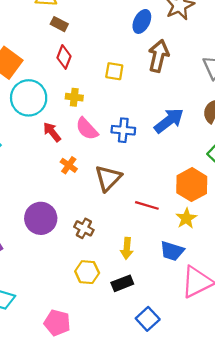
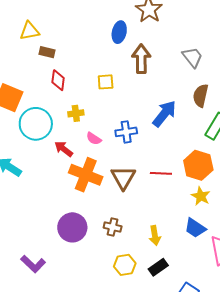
pink semicircle: (87, 129) -> (94, 139), size x0.7
orange cross: (69, 165) -> (86, 175), size x2.0
red line: (147, 205) -> (161, 173), moved
blue trapezoid: (172, 251) -> (195, 228), turned 30

